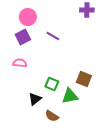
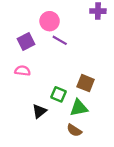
pink circle: (28, 17) -> (50, 21), moved
brown square: (84, 79) -> (86, 83), moved
brown semicircle: (52, 116) -> (74, 130), moved

